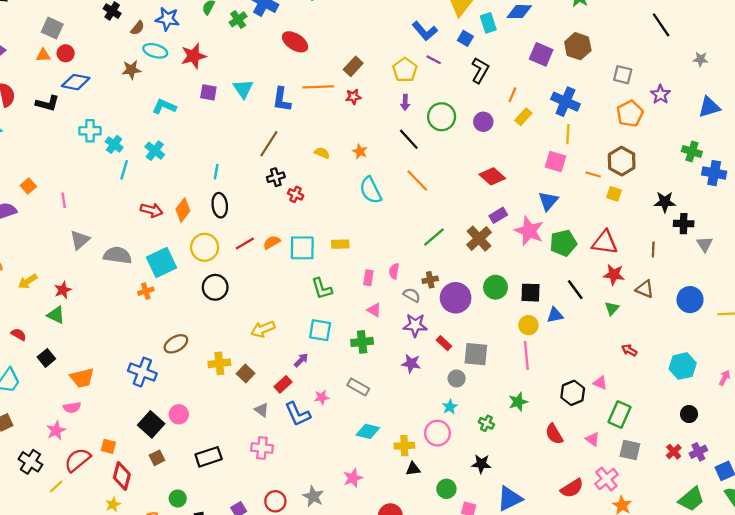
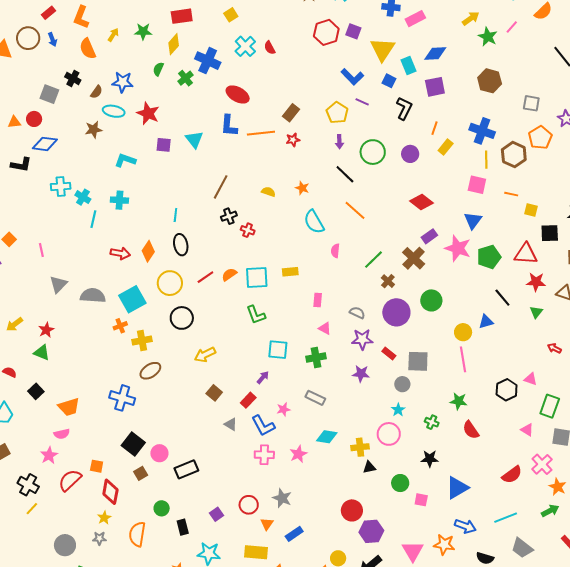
gray square: (52, 28) -> (49, 94), moved
purple square: (541, 54) -> (435, 87), moved, turned -30
red star: (194, 56) -> (148, 113), turned -30
blue L-shape: (282, 100) -> (229, 126), moved
cyan cross: (155, 151) -> (119, 200), turned -30
brown hexagon: (622, 161) -> (514, 155), moved
pink semicircle: (394, 271) -> (335, 251), moved
brown cross: (430, 280) -> (388, 281), moved, turned -32
green L-shape: (322, 289) -> (256, 315), moved
black square: (531, 293) -> (550, 233), moved
yellow arrow: (263, 329) -> (205, 355), moved
yellow cross: (219, 363) -> (142, 340), moved
green star: (518, 402) -> (459, 401), turned 30
pink circle: (179, 414) -> (159, 453), moved
red semicircle: (554, 434) -> (471, 430), moved
pink cross: (262, 448) -> (264, 455), moved
pink star: (353, 478) -> (298, 454), moved
yellow line: (56, 487) -> (32, 509), moved

